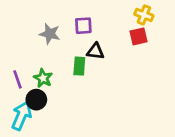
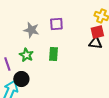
black triangle: (95, 51) -> (95, 43), moved
green star: (43, 78) -> (26, 55), moved

